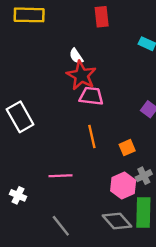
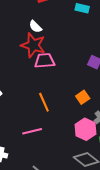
white semicircle: (76, 56) -> (35, 27), moved
orange line: (92, 137) -> (44, 102), moved

